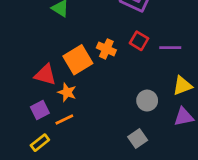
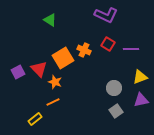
red triangle: (45, 75) -> (39, 69), turned 30
purple square: (40, 110) -> (18, 72), moved
gray square: (138, 139) -> (116, 111), moved

